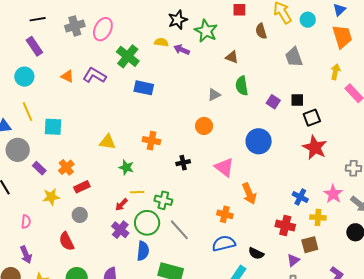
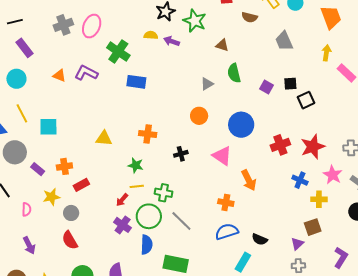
black line: (38, 19) -> (15, 22), moved
brown semicircle: (261, 31) -> (250, 17), turned -56
blue circle: (259, 141) -> (241, 125), moved
red star: (315, 148) -> (313, 147), moved, turned 30
orange cross: (66, 167) -> (64, 166), turned 35
green star: (126, 167) -> (136, 165), moved
gray circle: (80, 215) -> (71, 213), moved
pink semicircle: (26, 222) -> (27, 209), moved
red cross: (285, 225) -> (280, 145), moved, turned -30
purple arrow: (26, 255) -> (29, 245), moved

